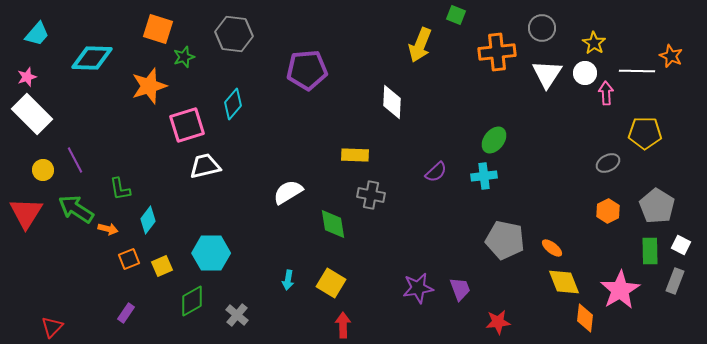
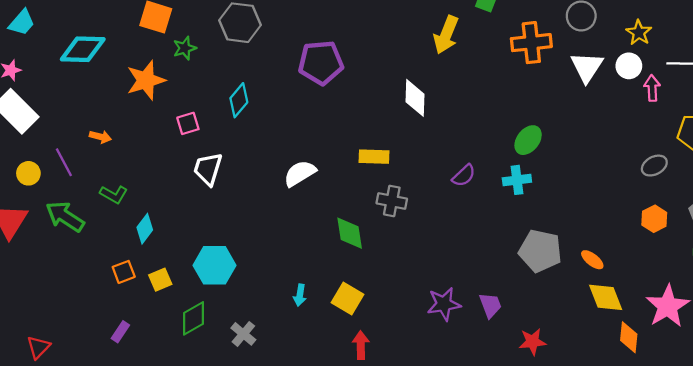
pink square: (187, 125) -> (188, 123), size x0.6
white trapezoid: (205, 166) -> (208, 169), turned -60
green L-shape: (120, 189) -> (114, 194), turned -50
white semicircle: (288, 192) -> (300, 173), moved
orange arrow: (108, 229) -> (100, 137), moved

